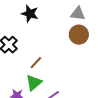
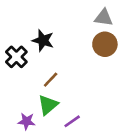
black star: (30, 14) -> (43, 40), moved

